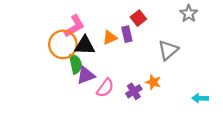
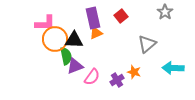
pink L-shape: (74, 26) -> (45, 23), moved, turned 30
purple rectangle: (127, 34) -> (93, 18), moved, size x1.5
cyan arrow: (200, 98) -> (173, 68), moved, size x1.5

